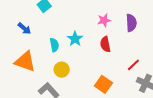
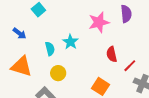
pink star: (104, 20) -> (99, 22), size x1.5
purple semicircle: (131, 23) -> (126, 14), moved
red semicircle: (105, 44) -> (112, 54), moved

